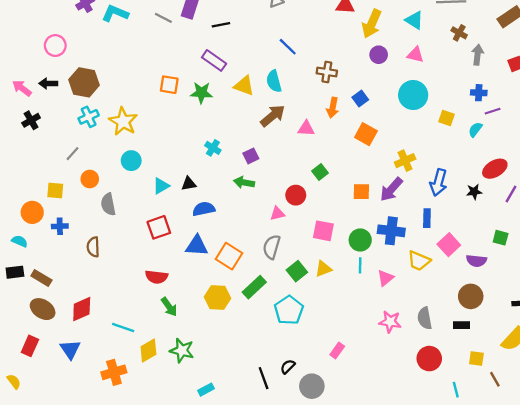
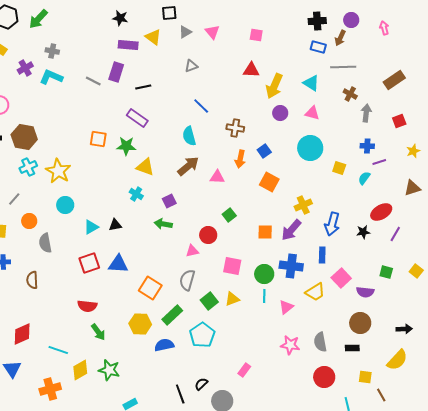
yellow triangle: (244, 86) -> (145, 167), moved
blue semicircle: (204, 209) -> (164, 345), moved
blue triangle: (197, 246) -> (118, 264), moved
yellow trapezoid: (419, 261) -> (315, 292), turned -55

